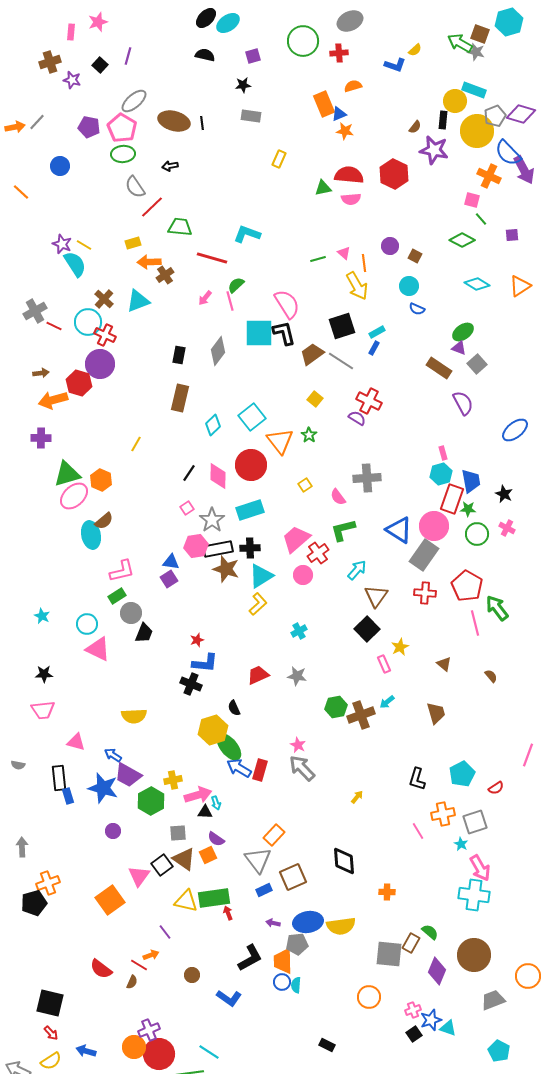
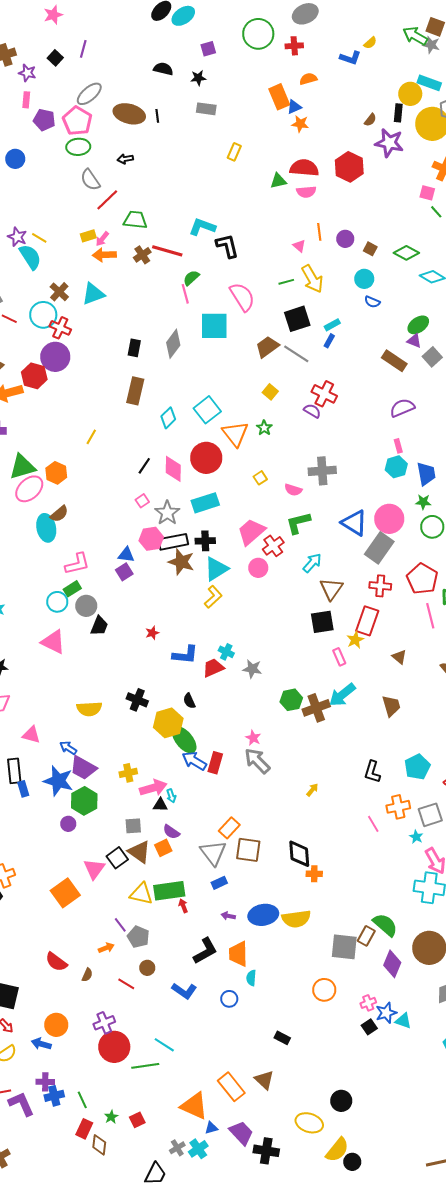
pink rectangle: (71, 32) -> (26, 100), moved
black semicircle: (205, 55) -> (163, 69), moved
green diamond: (462, 240) -> (406, 253), moved
green line: (318, 259) -> (286, 282), moved
orange line: (364, 263) -> (319, 232), moved
brown cross: (165, 275) -> (142, 255), moved
pink arrow: (205, 298) -> (102, 239), moved
black L-shape: (284, 333) -> (227, 246), moved
purple semicircle: (463, 403) -> (402, 408), moved, turned -85
pink semicircle: (338, 497) -> (293, 490), turned -36
red rectangle: (452, 499) -> (367, 621), moved
cyan circle: (87, 624) -> (57, 602), moved
black square: (367, 629) -> (322, 622), turned 35
cyan cross: (299, 631) -> (226, 652), moved, turned -35
blue L-shape: (205, 663) -> (185, 655), moved
black cross: (191, 684) -> (137, 700), moved
cyan arrow: (387, 702) -> (342, 695), size x1.8
green hexagon: (151, 801) -> (84, 801), moved
brown square: (293, 877) -> (248, 850), moved, turned 32
orange cross: (387, 892) -> (314, 874), moved
green semicircle: (430, 932) -> (385, 925), size x1.5
gray pentagon: (297, 944) -> (138, 937), moved, turned 30
red line: (139, 965) -> (126, 984), moved
blue circle: (282, 982) -> (229, 999), moved
orange circle: (134, 1047) -> (56, 1025), moved

